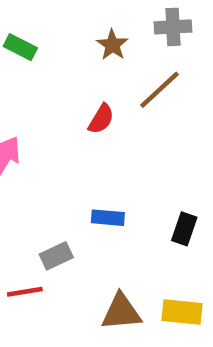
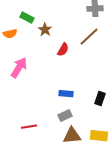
brown star: (112, 45) -> (45, 30), moved
gray rectangle: (56, 256) -> (65, 116), moved

